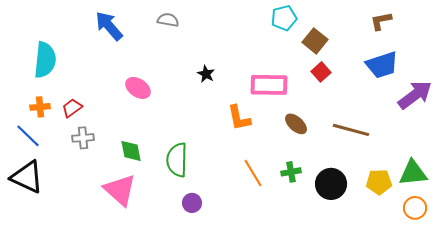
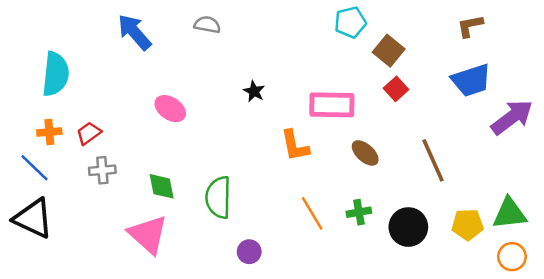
brown line: (351, 130) -> (433, 160), turned 51
purple circle: (192, 203) -> (249, 252), moved

